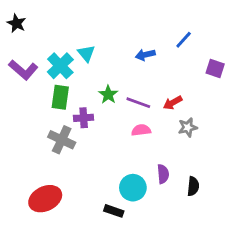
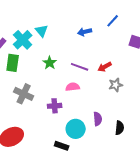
green star: (108, 95) -> (50, 63), moved
green rectangle: (60, 97) -> (13, 63), moved
purple cross: (84, 118) -> (55, 106), moved
pink semicircle: (141, 130) -> (73, 87), moved

